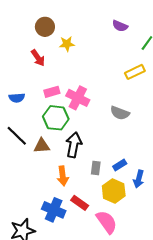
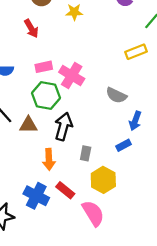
yellow star: (67, 44) -> (74, 12), moved
blue rectangle: (120, 165) -> (123, 145), moved
blue arrow: (139, 179) -> (135, 121), moved

